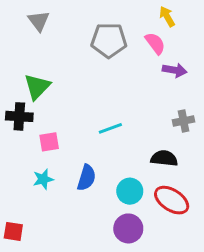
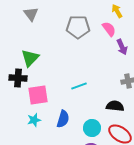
purple arrow: (175, 70) -> (122, 47), turned 56
pink square: (49, 142) -> (38, 95), size x1.5

